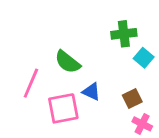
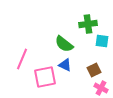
cyan square: (144, 58) -> (102, 41), turned -32
green semicircle: (68, 62) -> (64, 44), moved

